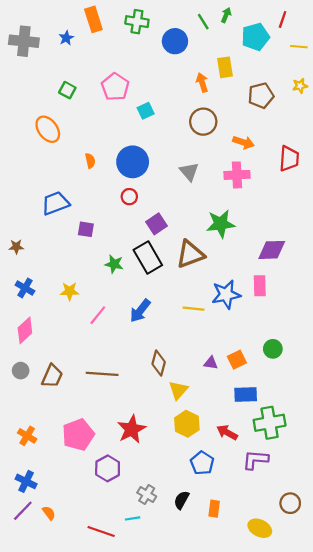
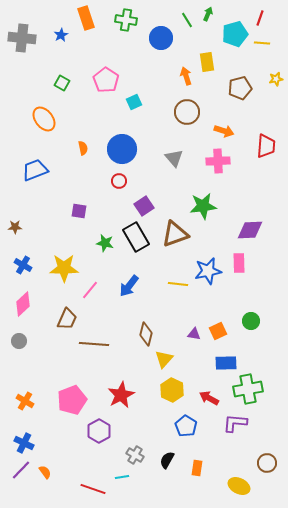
yellow line: (299, 47) -> (262, 43), moved
blue trapezoid: (55, 203) -> (35, 170), moved
yellow star: (70, 291) -> (64, 268), size x1.6
brown trapezoid: (52, 376) -> (67, 319), moved

